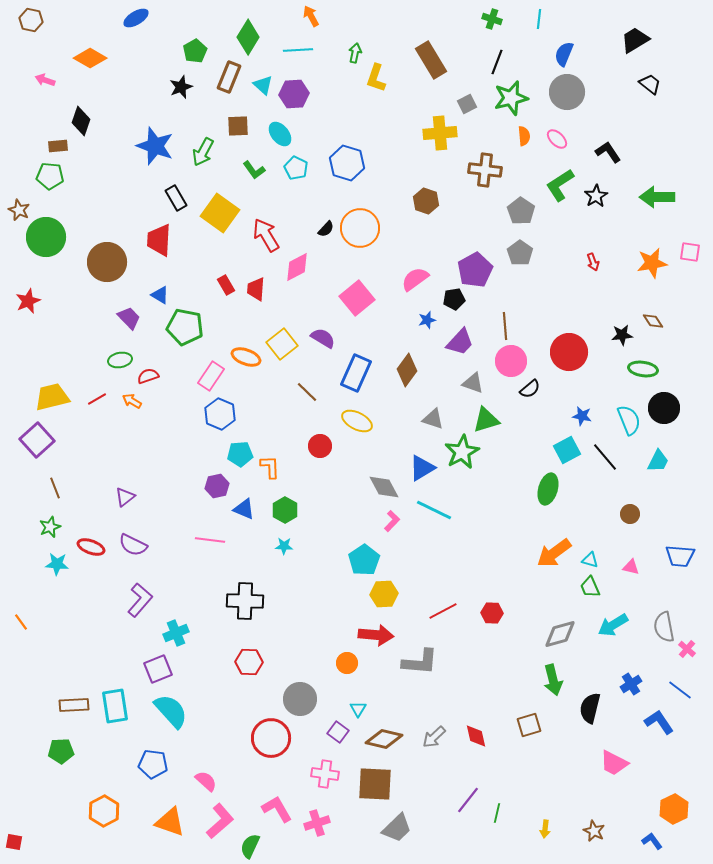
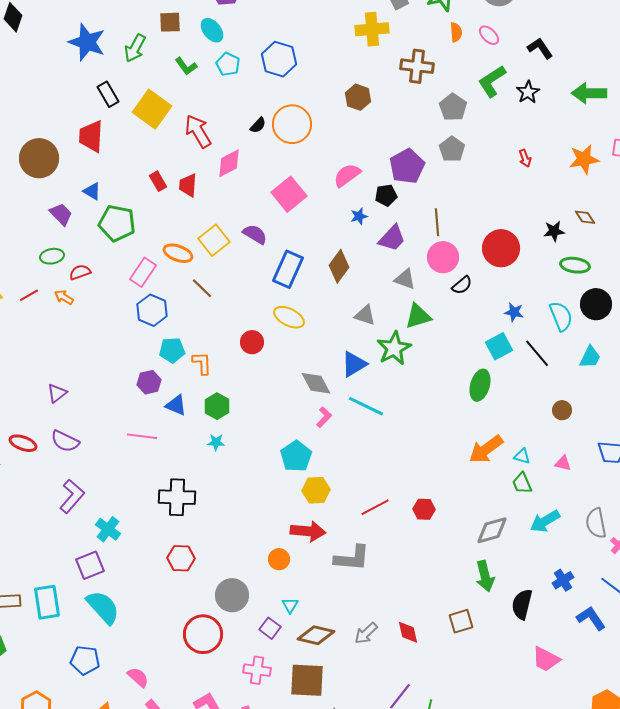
brown line: (307, 392) -> (202, 288), moved
cyan cross: (176, 633) -> (108, 529), turned -30

